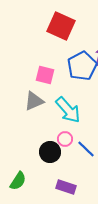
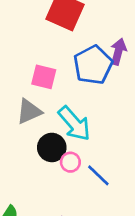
black circle: (50, 152) -> (52, 147), moved

